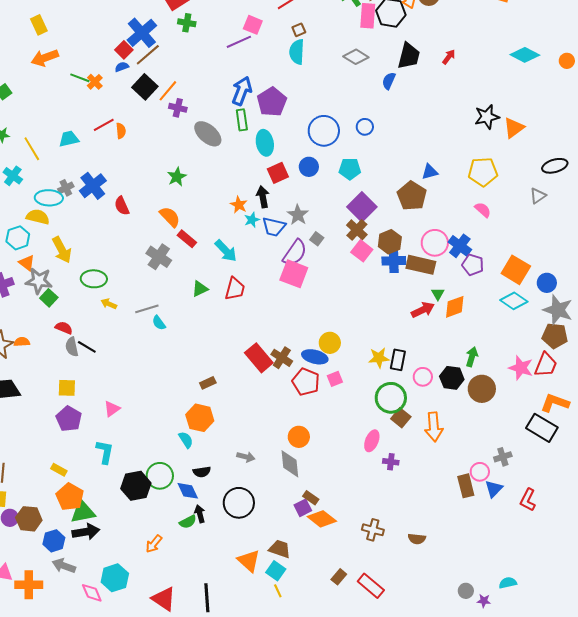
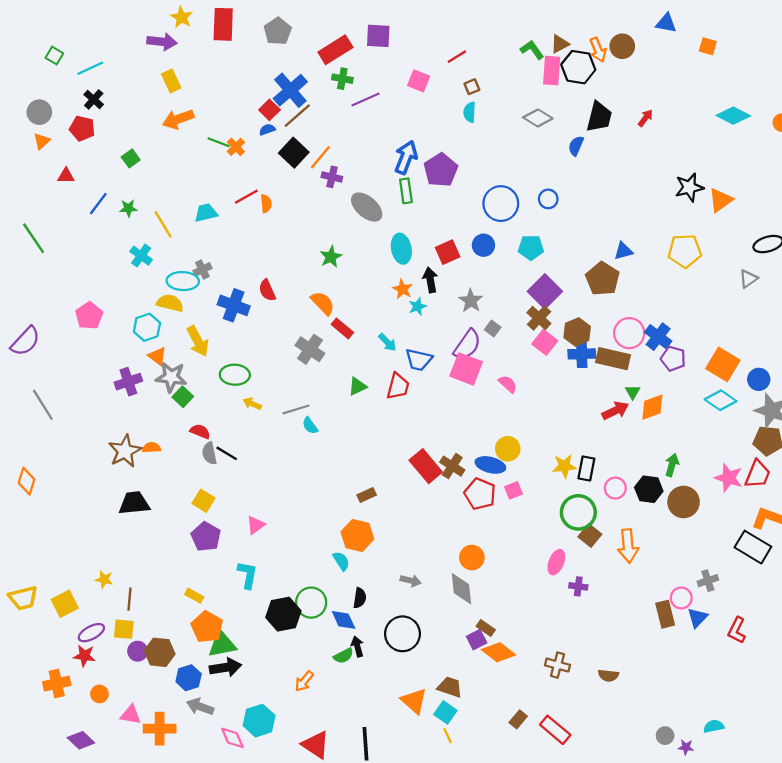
purple line: (239, 42) -> (365, 99), moved
cyan semicircle: (297, 52) -> (470, 112), size x0.7
cyan ellipse: (265, 143) -> (401, 249), moved
blue cross: (93, 186) -> (234, 305), moved, turned -32
pink semicircle: (483, 210) -> (508, 384), moved
blue trapezoid: (274, 227) -> (419, 360), moved
cyan arrow: (226, 251) -> (387, 342), size x0.7
yellow square: (67, 388) -> (204, 501), turned 30
black semicircle: (202, 472) -> (360, 598), turned -72

